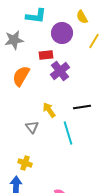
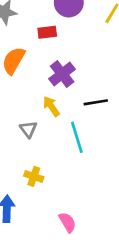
purple cross: (60, 71) -> (62, 74), moved
yellow cross: (25, 163) -> (34, 176), moved

